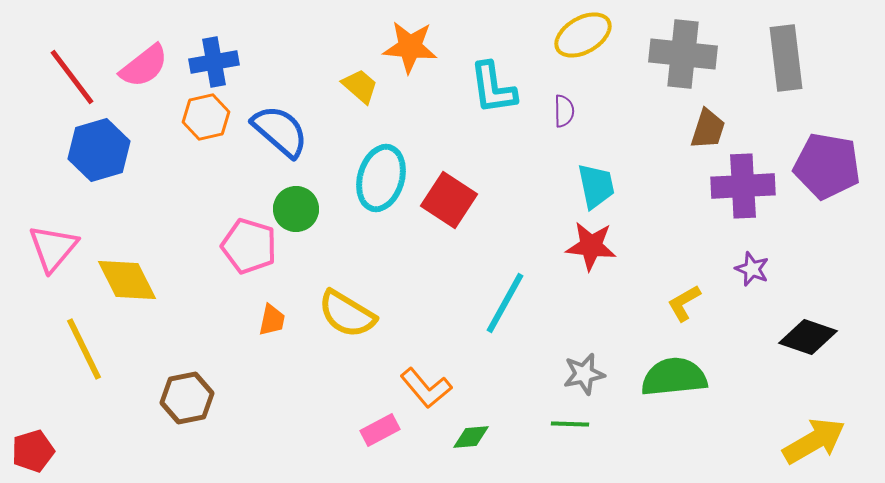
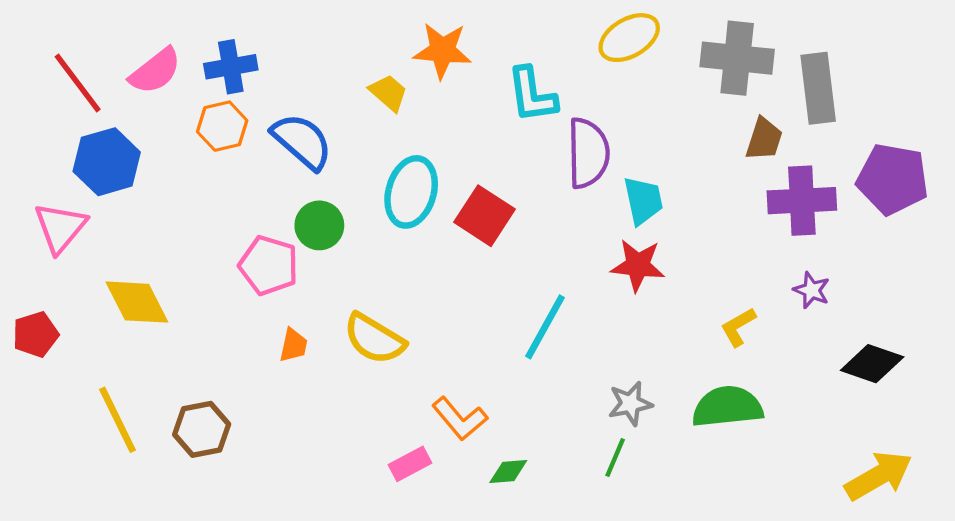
gray rectangle: (786, 58) -> (818, 88), moved
purple semicircle: (564, 111) -> (588, 153), moved, size x2.0
pink triangle: (53, 248) -> (60, 228), moved
yellow line: (84, 349) -> (117, 420), moved
green line: (570, 424) -> (615, 458), turned -69
red pentagon: (33, 451) -> (35, 334), moved

